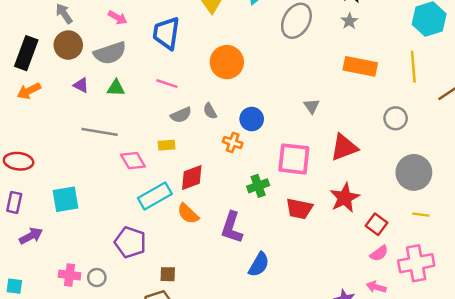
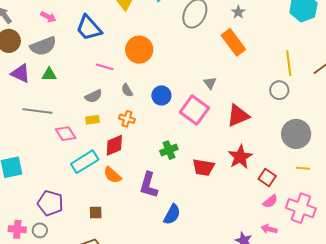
blue trapezoid: (166, 33) -> (89, 28), turned -48
orange rectangle: (360, 66) -> (233, 42), moved, turned 44
yellow line: (413, 67) -> (289, 63), moved
pink line: (167, 84) -> (105, 67), moved
purple triangle: (81, 85) -> (21, 73), size x1.5
gray semicircle: (181, 115) -> (94, 96), moved
orange cross: (233, 142) -> (127, 119), moved
pink square: (294, 159) -> (194, 110), moved, turned 32
purple pentagon: (130, 242) -> (50, 203), moved
pink cross: (416, 263) -> (301, 208), turned 32
brown square: (168, 274) -> (96, 213), moved

